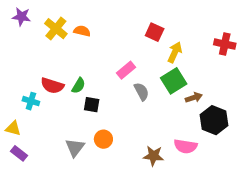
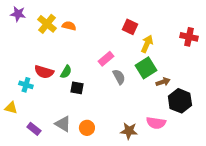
orange circle: (103, 139) -> (87, 128), moved
gray triangle: (75, 147) -> (63, 124), turned -36
purple rectangle: (19, 153) -> (34, 129), moved

